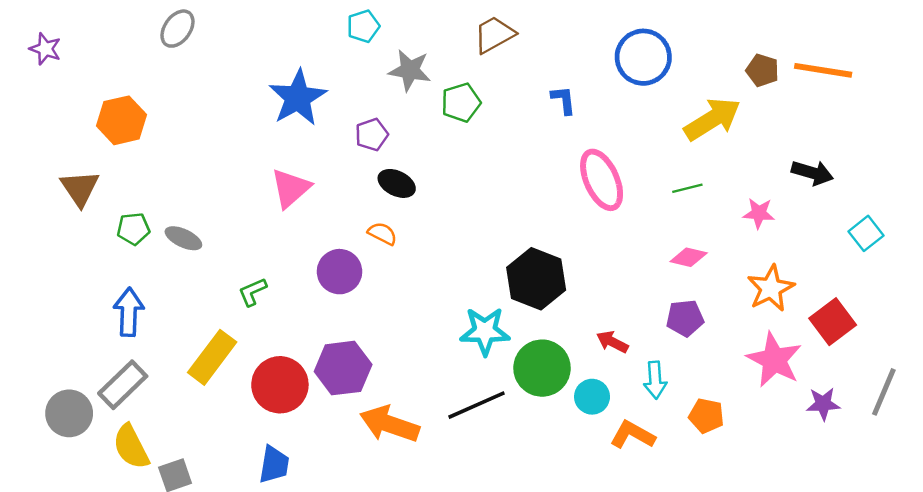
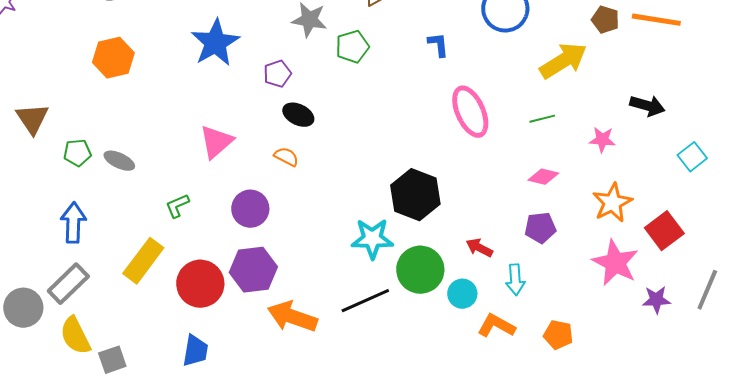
orange hexagon: (122, 120) -> (113, 58), moved
pink triangle: (291, 188) -> (216, 142), moved
purple circle: (339, 272) -> (250, 209), moved
orange pentagon: (706, 416) -> (558, 335), moved

